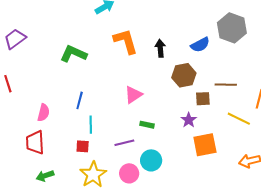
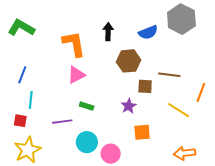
orange L-shape: (126, 41) -> (74, 44), moved
orange square: (205, 145) -> (142, 132), size x0.7
pink circle: (129, 173) -> (111, 154), moved

